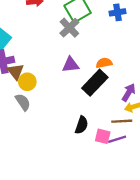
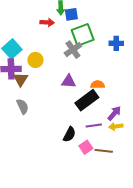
yellow circle: (27, 82) -> (35, 60), moved
brown line: (122, 121) -> (104, 151), moved
pink square: (103, 136) -> (86, 147), turned 32
purple line: (117, 139) -> (94, 125), moved

